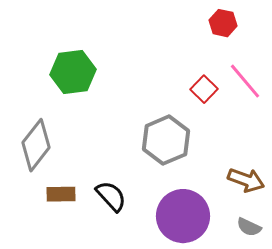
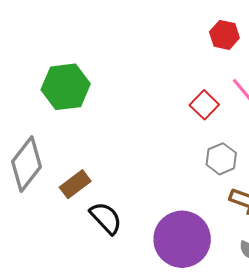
gray hexagon: (166, 140) -> (221, 159), moved, size x0.6
brown rectangle: (61, 194) -> (75, 184), moved, turned -36

